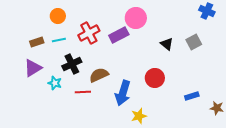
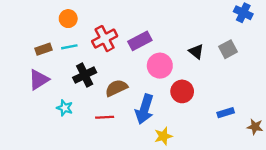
pink circle: (136, 18) -> (160, 66), moved
cyan star: (55, 83) -> (65, 108), moved
red line: (83, 92) -> (105, 117), moved

